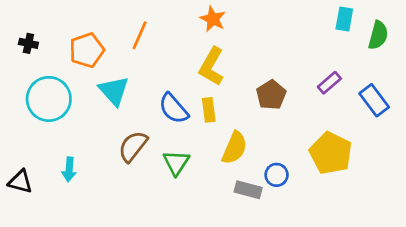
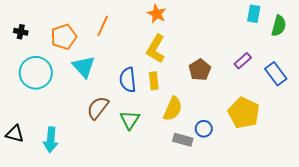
blue semicircle: (174, 108) -> (128, 80), turned 35
cyan arrow: (69, 169) -> (51, 140), moved, size x1.4

